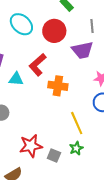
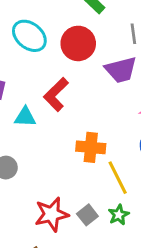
orange cross: (58, 86) -> (91, 147), moved
gray square: (54, 156) -> (87, 215), moved, turned 32

